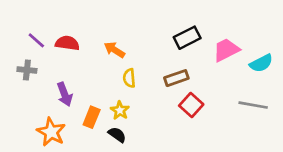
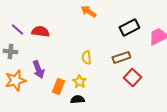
orange arrow: (114, 50) -> (88, 11), moved
orange star: (51, 132) -> (15, 80), moved, turned 30
black semicircle: (117, 135) -> (77, 99), turned -40

